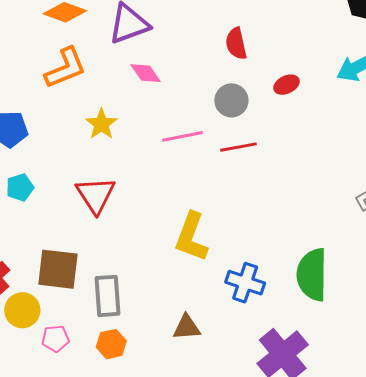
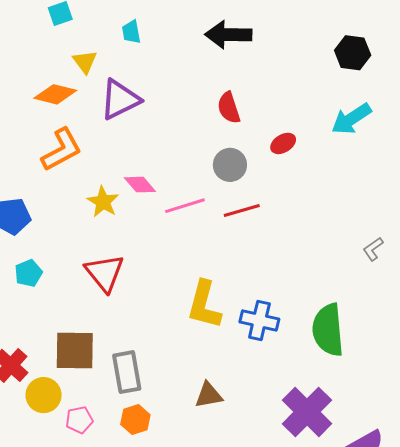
pink diamond: (146, 73) -> (140, 185), moved
blue cross: (245, 283) -> (259, 321), moved

